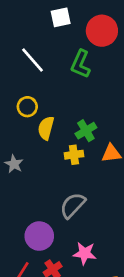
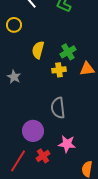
yellow circle: (27, 107) -> (14, 25), moved
gray semicircle: (73, 205) -> (58, 108), turned -50

